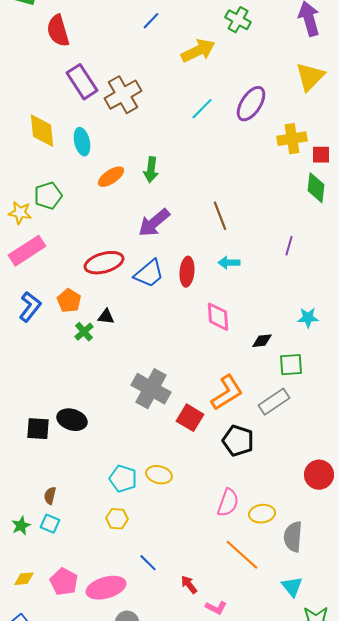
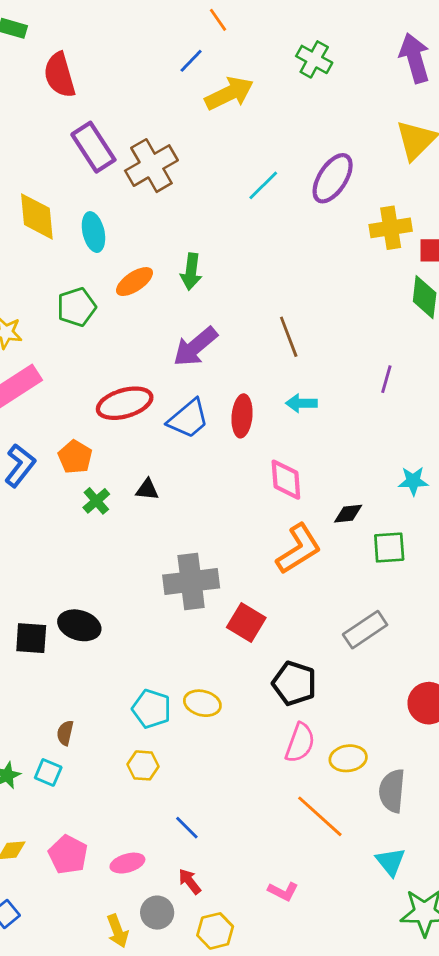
yellow arrow: (198, 51) -> (229, 93), moved
green pentagon: (48, 196) -> (76, 307), moved
black triangle: (106, 317) -> (147, 490), moved
gray cross: (151, 389) -> (191, 581), turned -36
orange L-shape: (227, 393) -> (299, 549), moved
gray rectangle: (274, 402) -> (365, 630), moved
black pentagon: (238, 441) -> (294, 683), moved
brown semicircle: (50, 496) -> (65, 733), moved
red arrow: (189, 585) -> (190, 881), moved
pink ellipse: (106, 588) -> (127, 863), size x0.6

